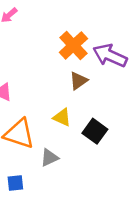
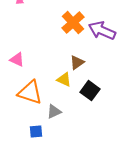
brown triangle: (78, 81) -> (77, 63), moved
blue square: (15, 183) -> (36, 132), moved

